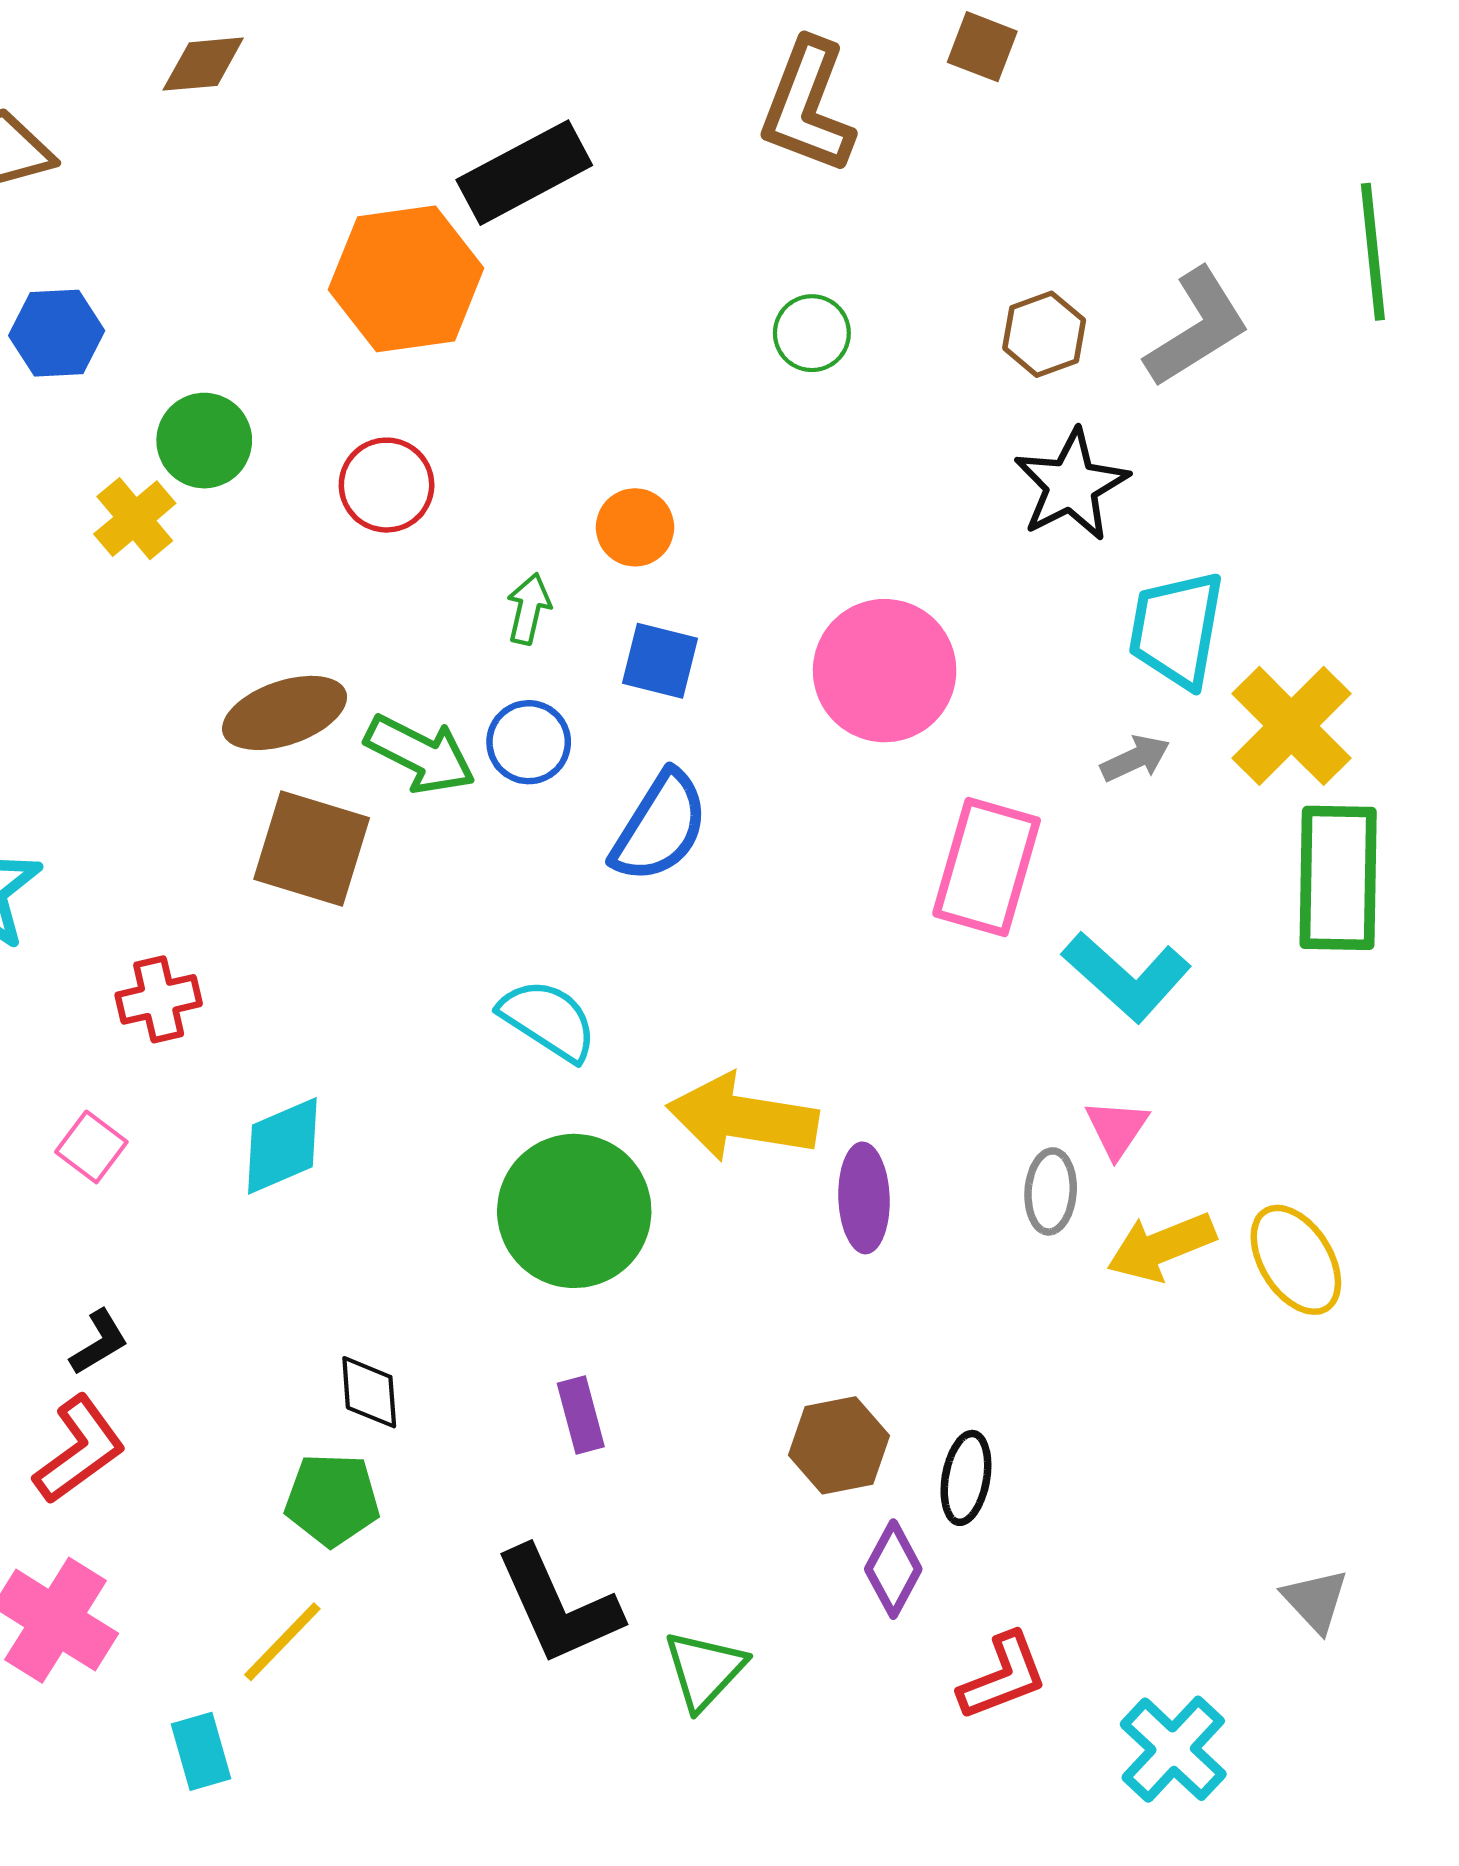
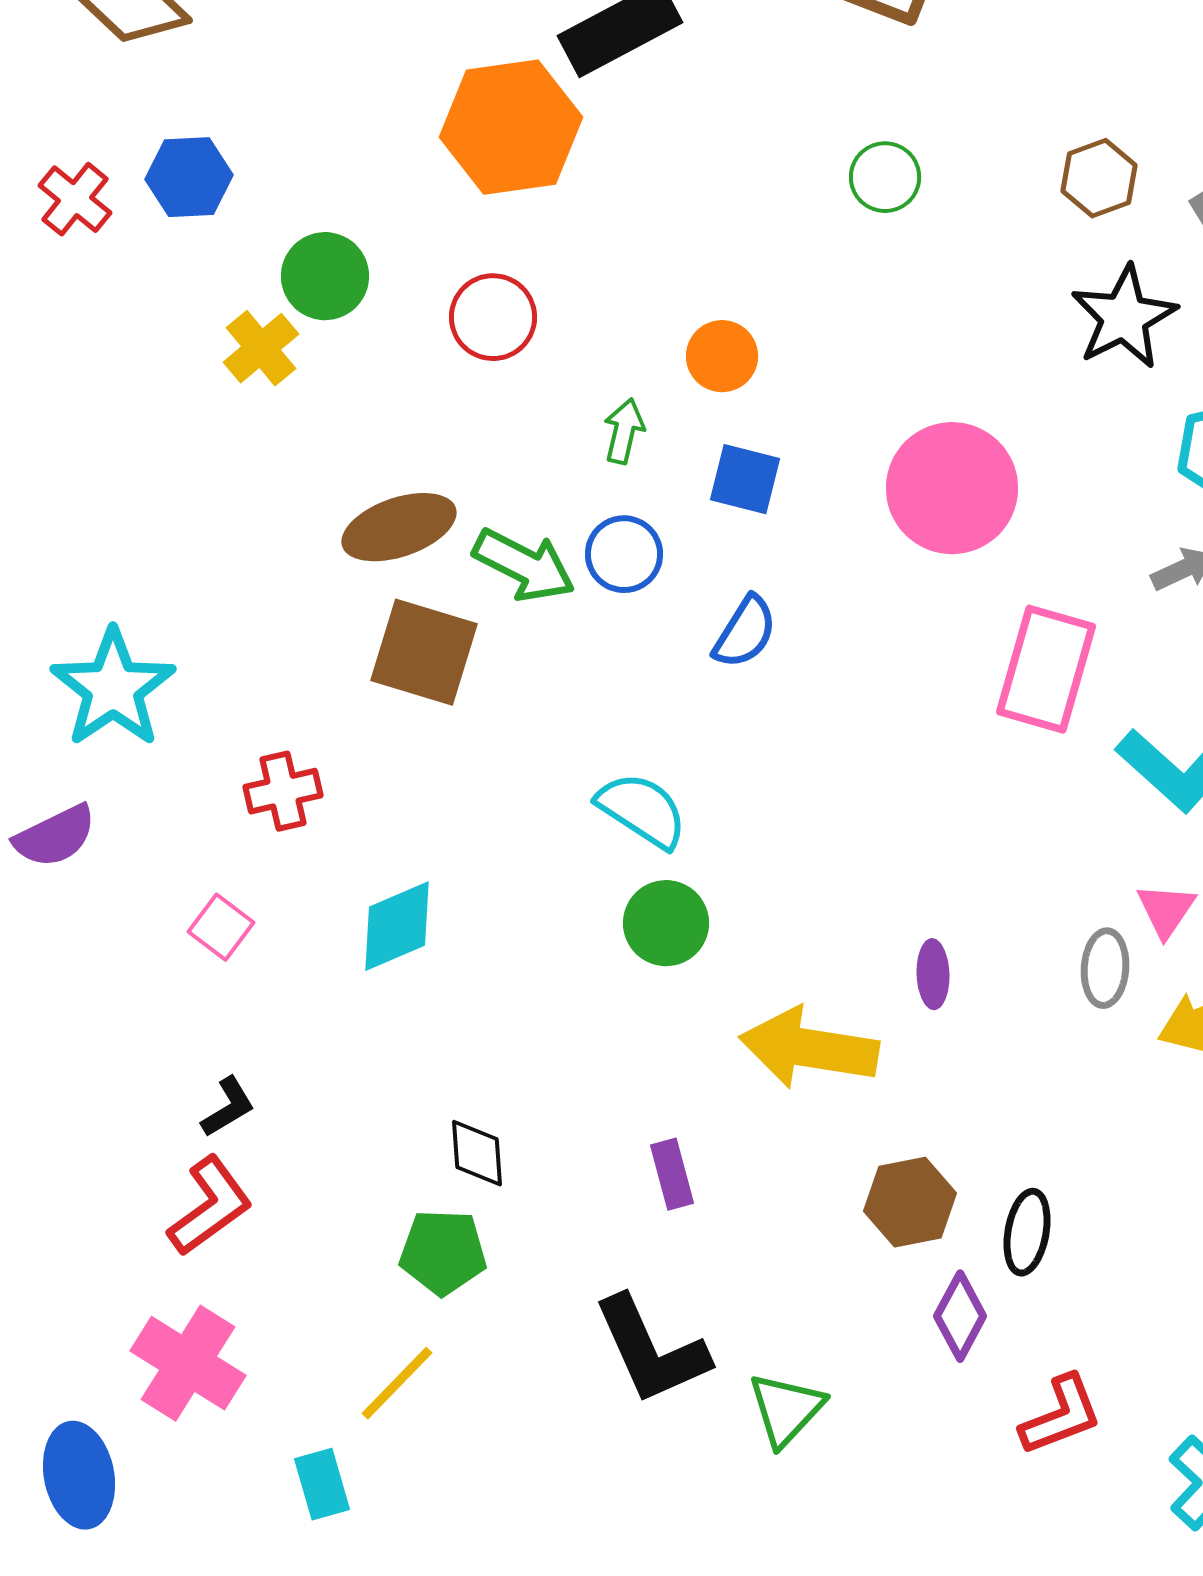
blue semicircle: (660, 827) -> (745, 632), size x0.7
yellow arrow: (742, 1118) -> (809, 1048), moved
purple ellipse: (864, 1198) -> (933, 974), size x0.7
green circle: (574, 1211) -> (666, 923), moved, size x0.6

